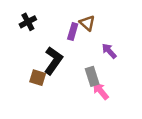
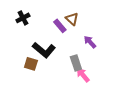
purple rectangle: (73, 32) -> (60, 26), turned -56
black L-shape: (53, 61) -> (44, 50), turned 95

